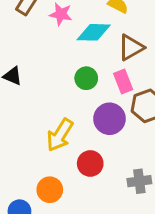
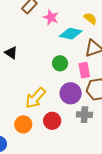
gray cross: (139, 181) -> (84, 115), moved
orange circle: (50, 190) -> (23, 124), moved

